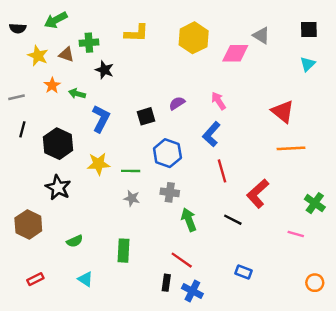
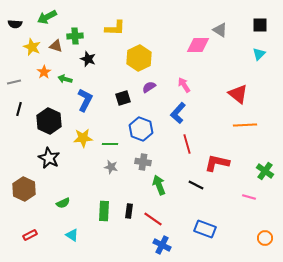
yellow hexagon: (194, 38) -> (139, 58), moved
red L-shape: (258, 194) -> (217, 163), turned 55
blue rectangle: (243, 272) -> (205, 229), size x1.5
black rectangle: (166, 283) -> (129, 211), moved

